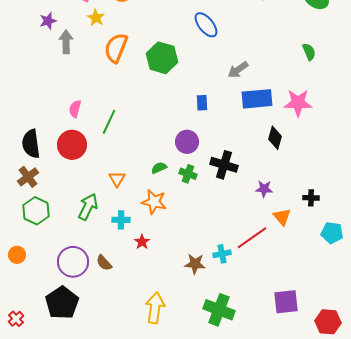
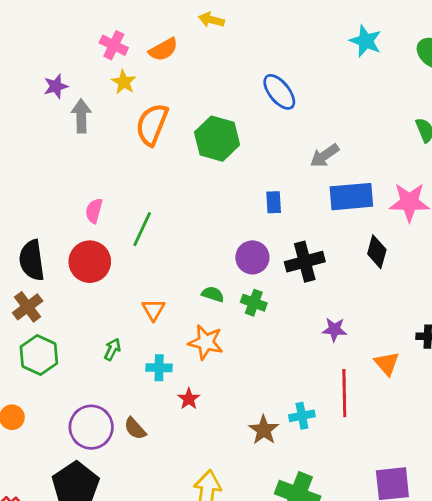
black cross: (224, 165) -> (305, 262), moved, turned -32
green semicircle: (159, 168) -> (213, 294), turned 42
purple star: (264, 189) -> (334, 330), moved
green arrow: (88, 207) -> (112, 349), size x0.6
red line: (252, 238) -> (344, 393), turned -56
brown star: (195, 264) -> (264, 430), turned 30

